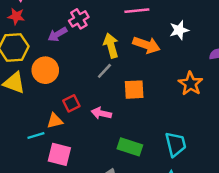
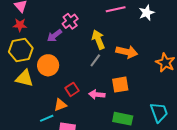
white star: (179, 30) -> (147, 13), moved
orange arrow: (146, 45) -> (127, 52), moved
orange square: (134, 90) -> (120, 85), moved

